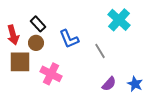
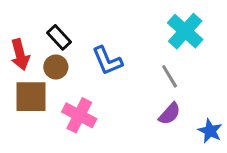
gray line: (100, 51) -> (170, 76), moved
purple semicircle: (109, 84) -> (170, 114), moved

